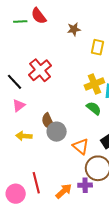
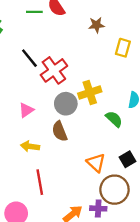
black line: (14, 82) -> (29, 58), moved
yellow cross: (94, 84) -> (90, 93), moved
gray circle: (57, 132) -> (66, 104), moved
red line: (36, 183) -> (40, 182), moved

